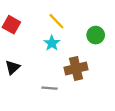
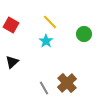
brown cross: (76, 69) -> (67, 83), moved, turned -30
gray line: (49, 88) -> (44, 88), moved, turned 56

